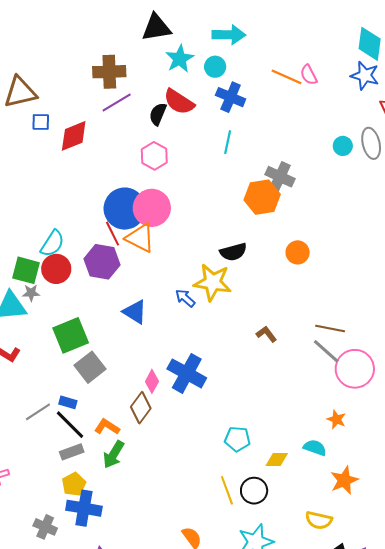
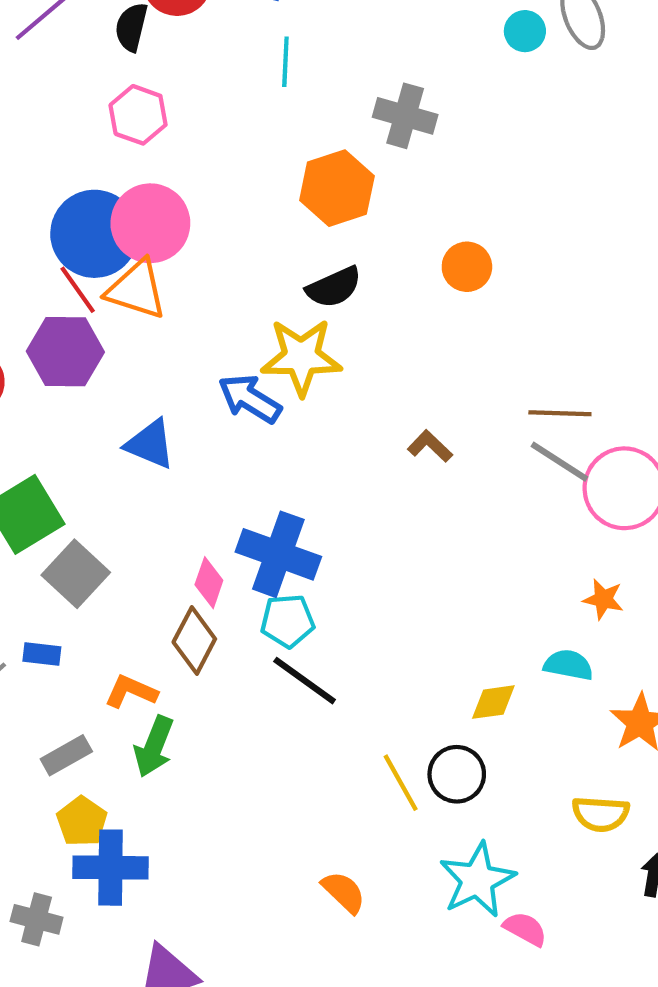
orange hexagon: (262, 197) -> (337, 188), moved
blue arrow: (185, 298) -> (250, 399), size x1.4
black line: (70, 425) -> (305, 681), moved
cyan pentagon: (237, 439) -> (288, 621), moved

